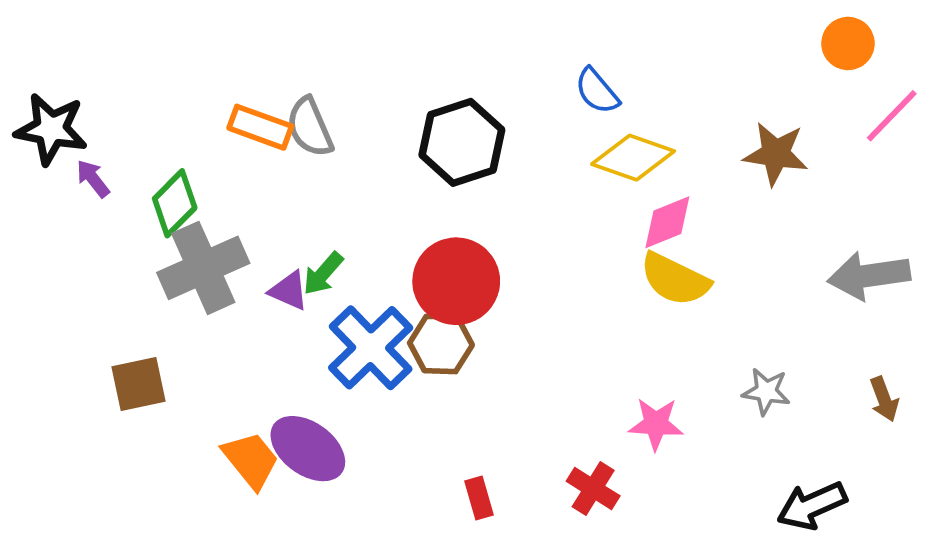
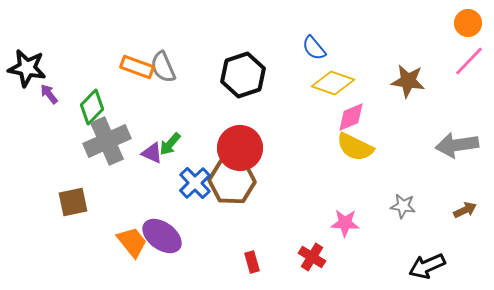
orange circle: (848, 43) -> (468, 23), moved
brown hexagon: (441, 344) -> (232, 181), size x1.4
blue cross: (371, 348) -> (195, 183), size x0.7
brown arrow: (884, 399) -> (465, 210), turned -95

